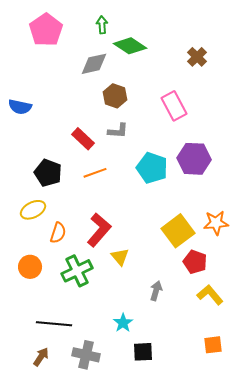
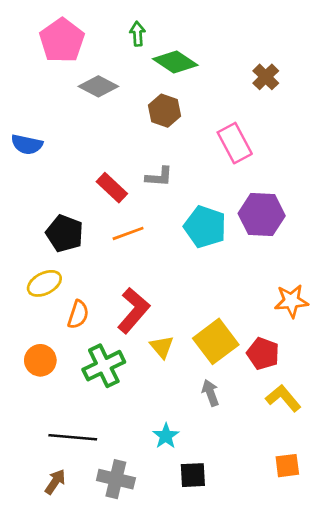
gray diamond: (94, 64) -> (98, 86), moved, turned 40
brown hexagon: (115, 96) -> (164, 111), moved
yellow square: (178, 231) -> (216, 341), moved
gray arrow: (156, 291) -> (210, 393), turned -36

